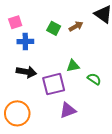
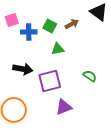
blue cross: (25, 42) -> (29, 32), moved
green triangle: (73, 66) -> (58, 49), moved

